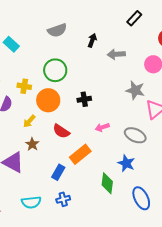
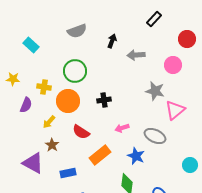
blue star: (126, 163) -> (136, 156), moved
blue rectangle: (58, 172) -> (68, 173), moved, turned 49

